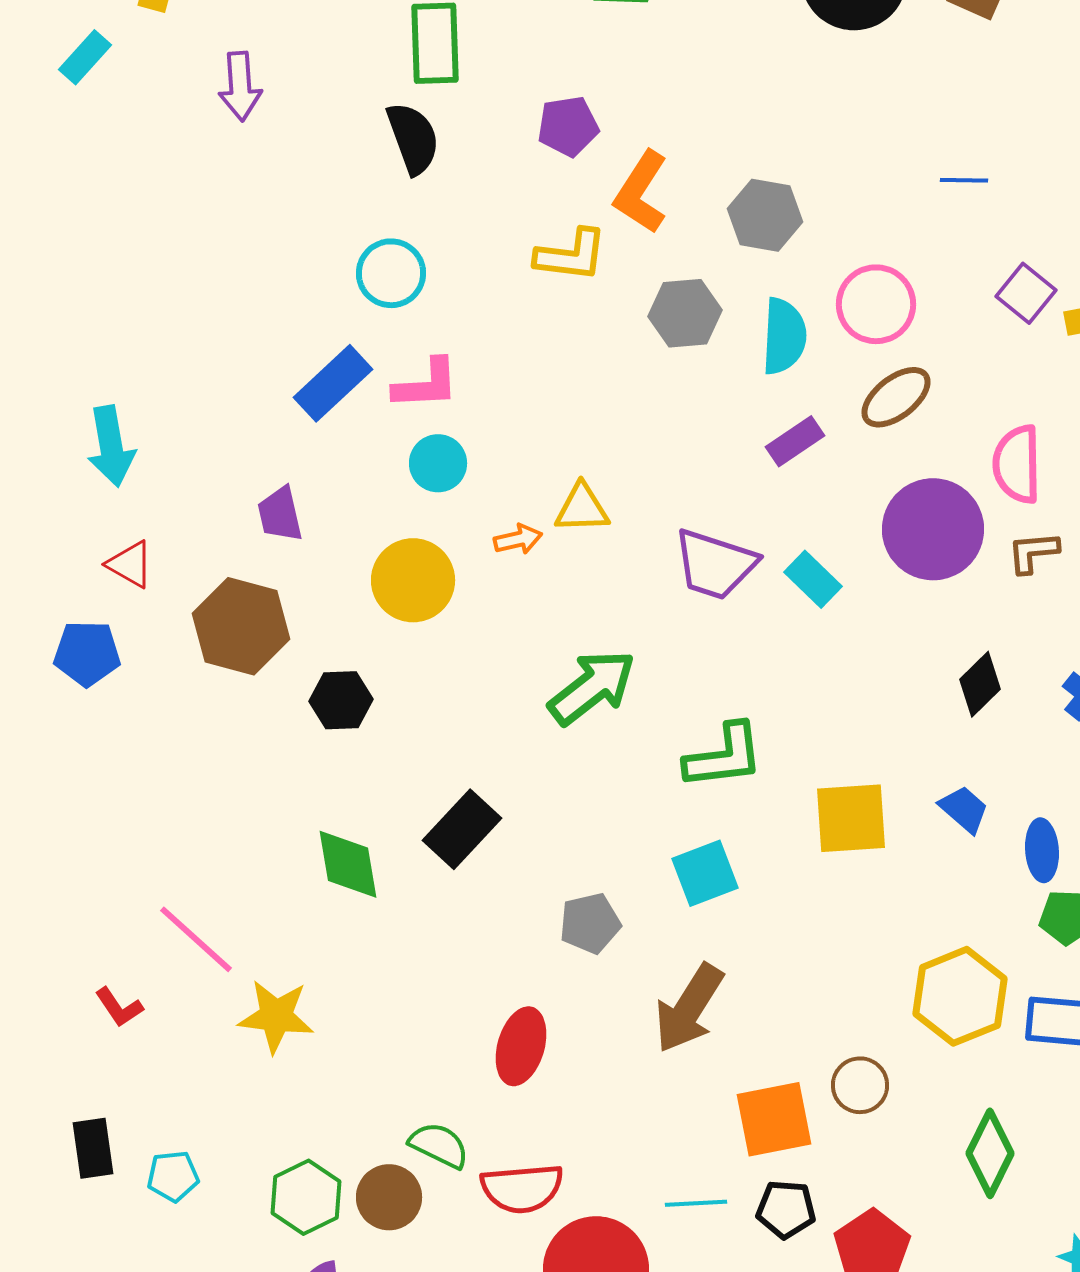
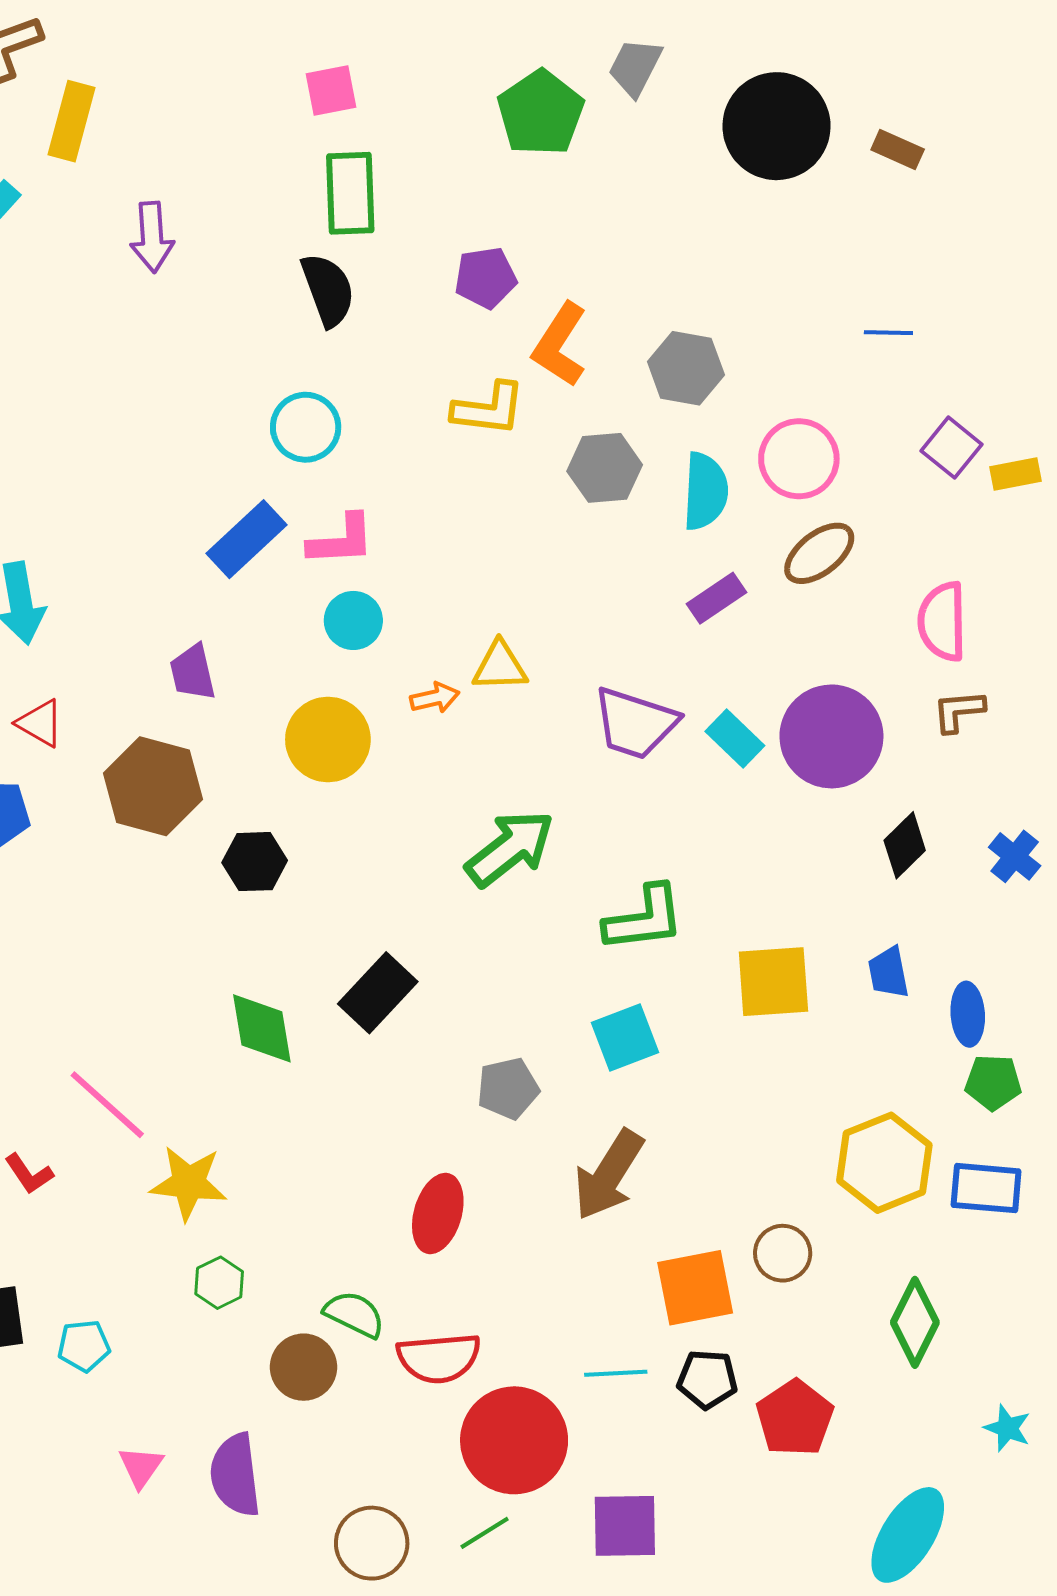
purple circle: (933, 529) -> (831, 736), moved
blue trapezoid: (964, 809) -> (888, 972), turned -142
green hexagon: (306, 1197) -> (219, 1283), moved, size x0.7

